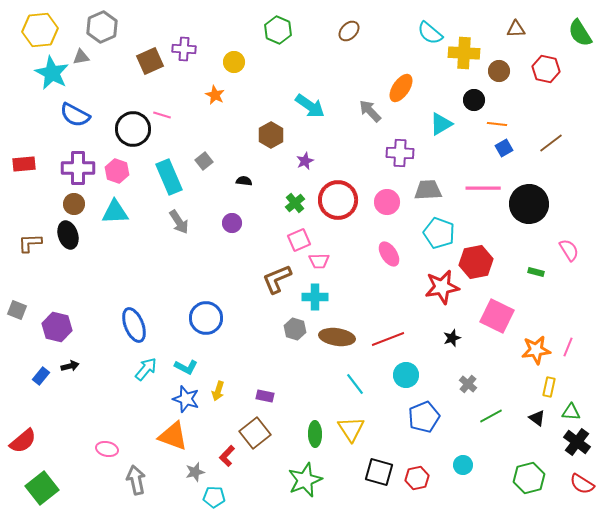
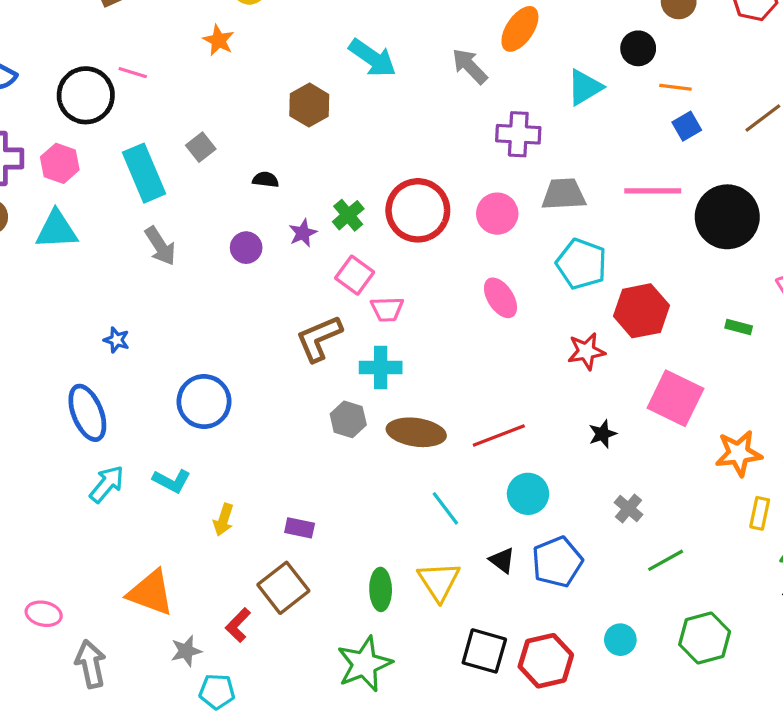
purple star: (305, 161) -> (303, 233), moved
pink square: (299, 240) -> (355, 275), turned -30
red star: (442, 287) -> (586, 351), size x0.7
blue star: (186, 399) -> (117, 340), moved, size x0.6
black triangle: (537, 418) -> (502, 560), moved
red hexagon: (417, 478) -> (546, 661), size x1.4
green hexagon: (529, 478) -> (705, 638), moved

